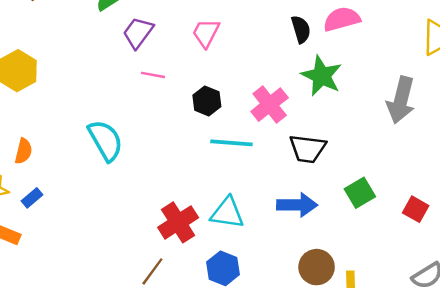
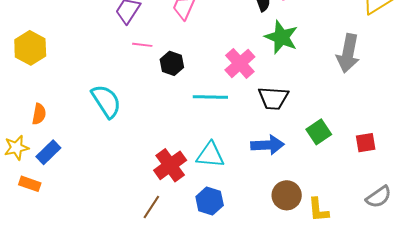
black hexagon: (207, 101) -> (172, 63), moved
blue rectangle: (32, 198) -> (48, 152), size x1.4
red square: (416, 209) -> (366, 143), turned -35

